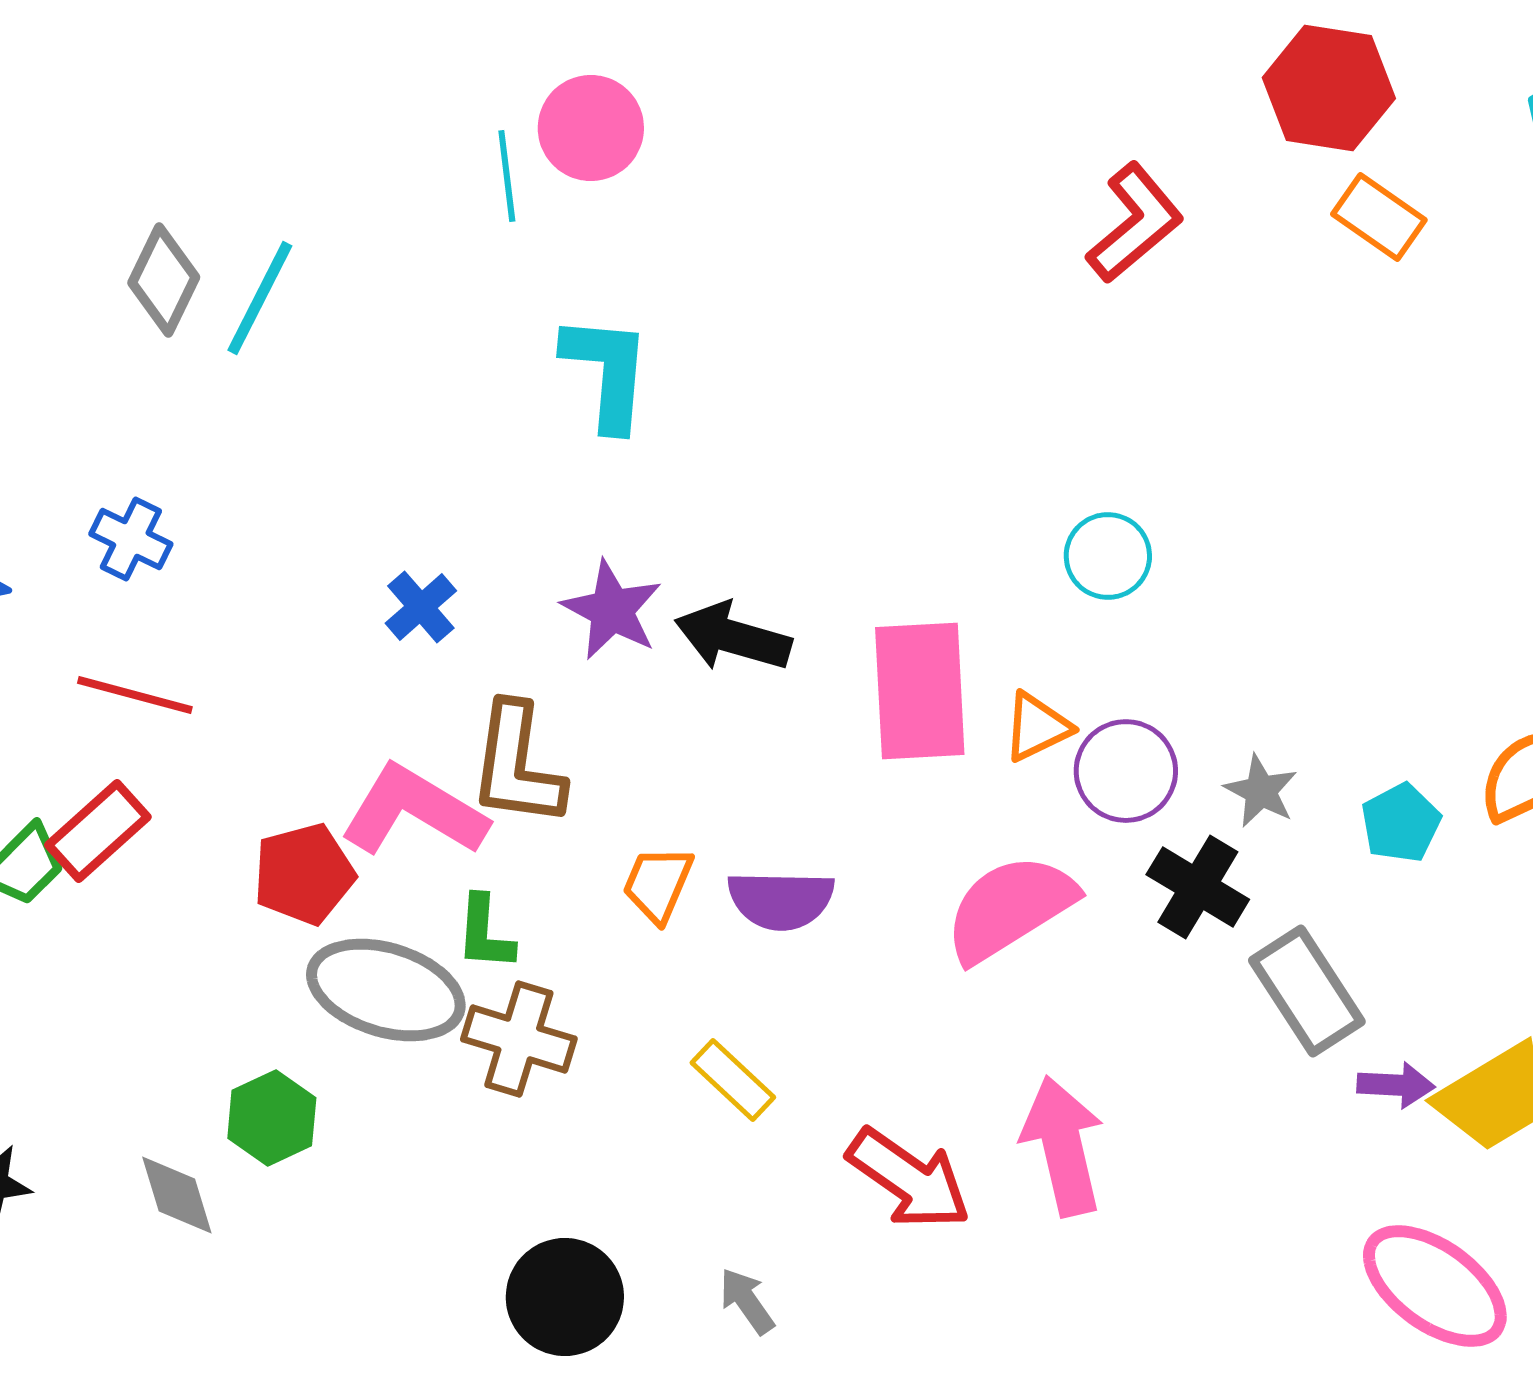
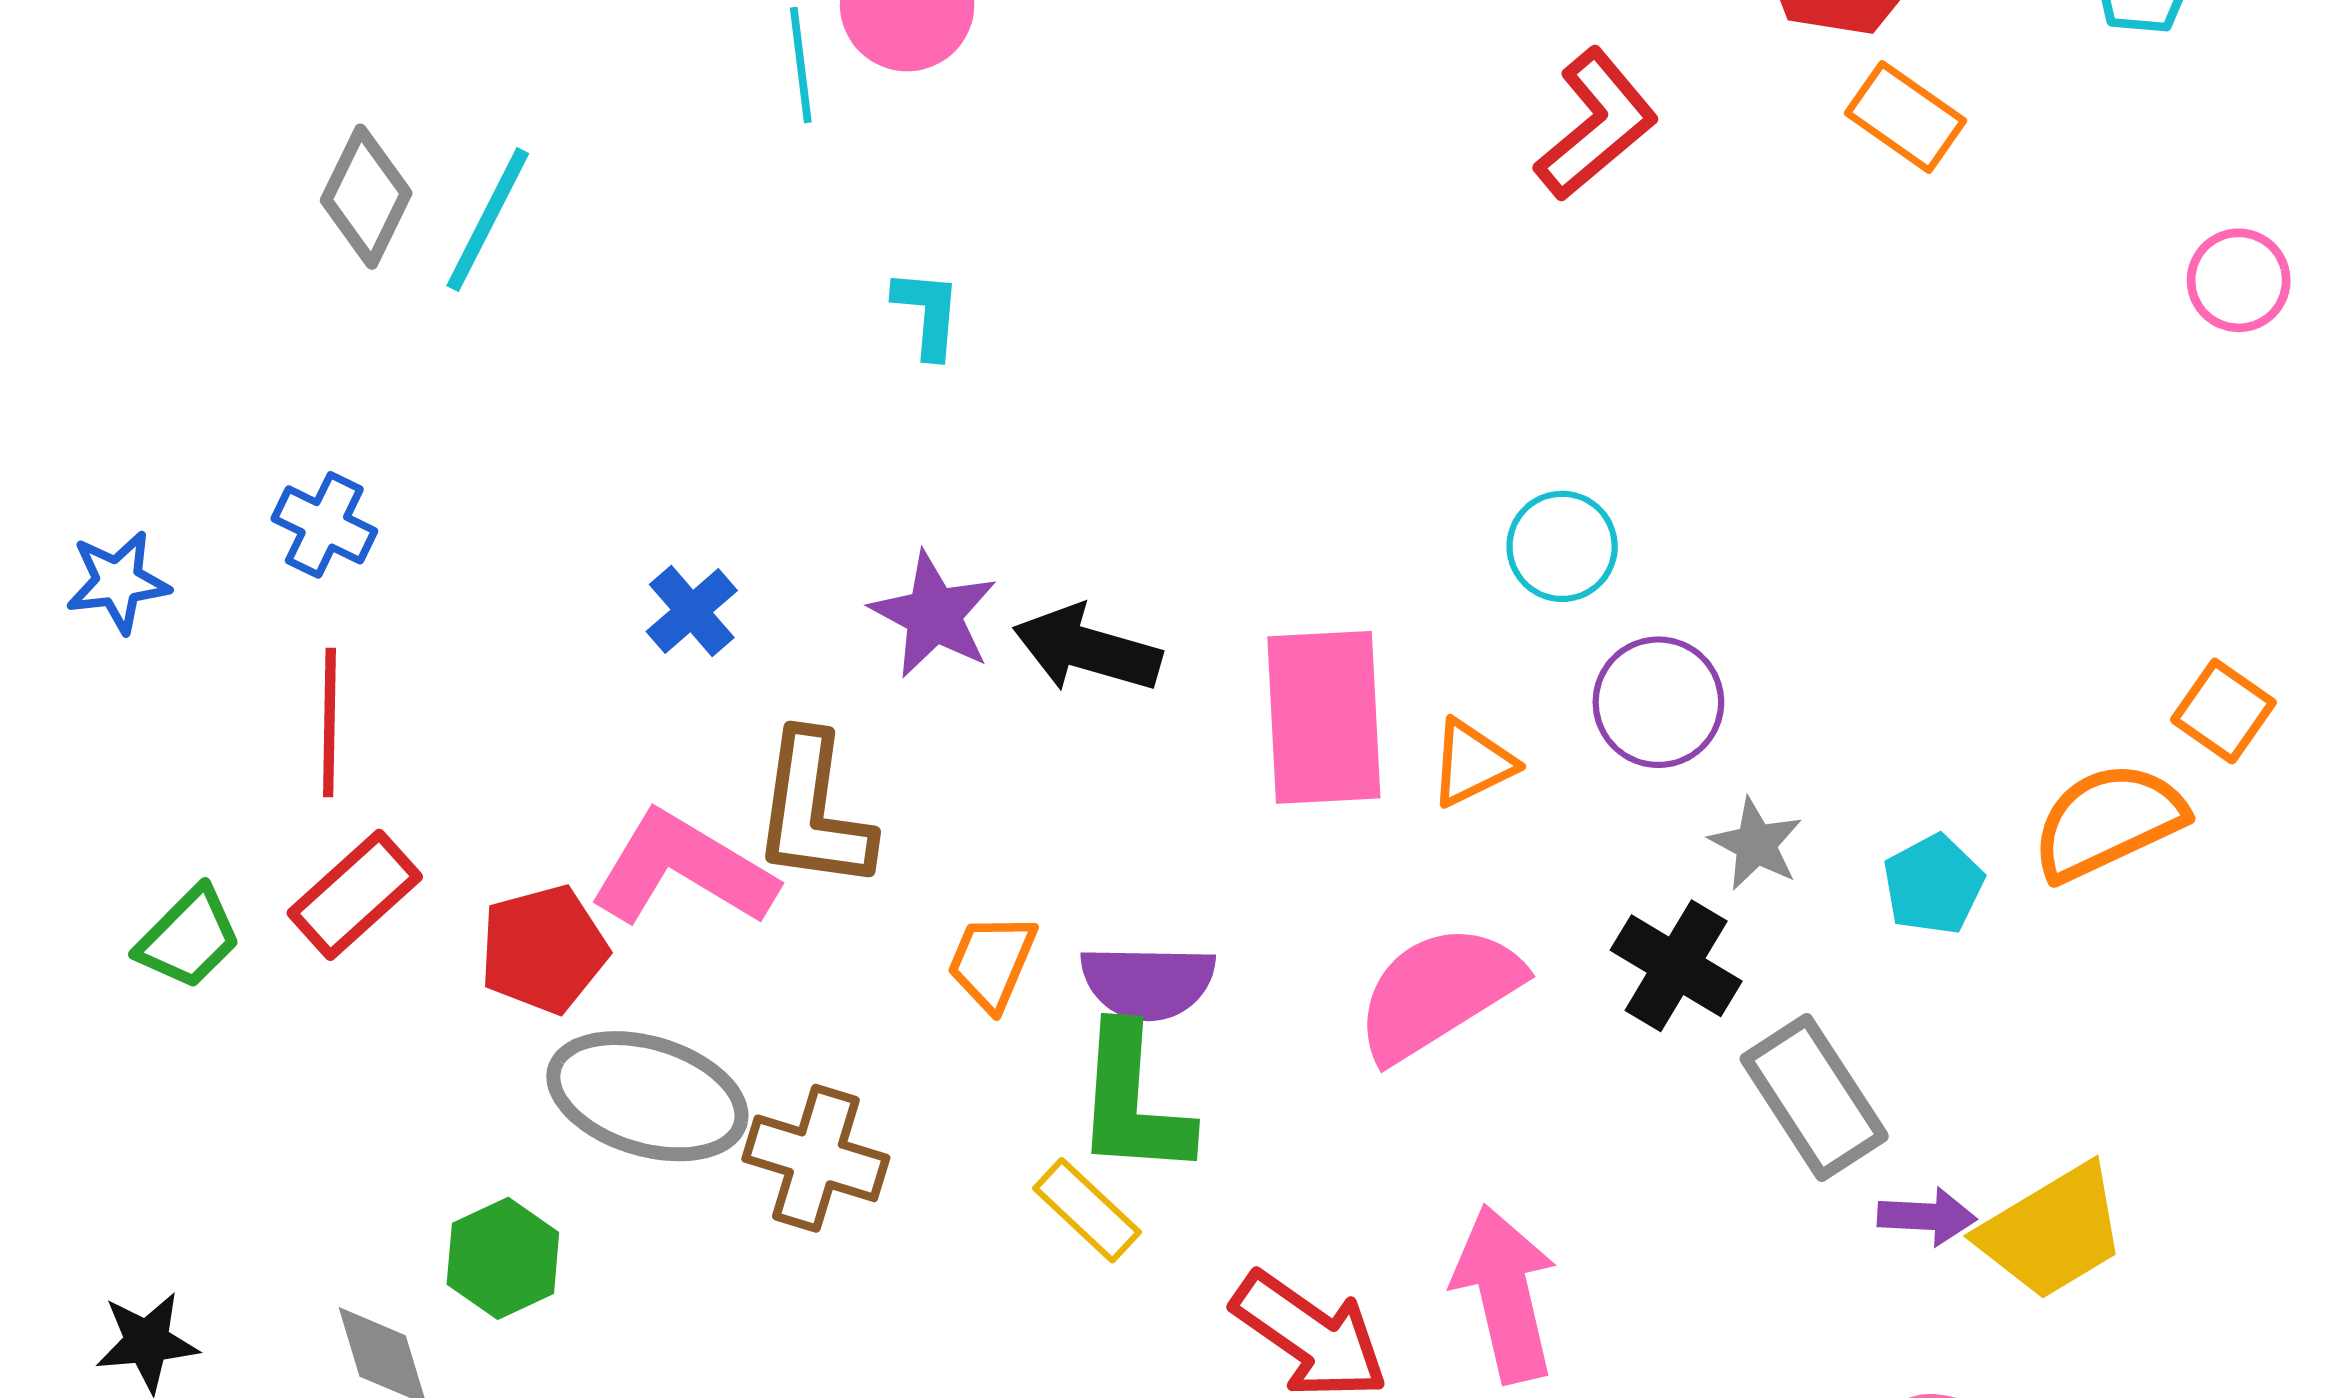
cyan L-shape: (607, 372) -> (927, 313), size x0.6
red line: (135, 695) -> (329, 722), turned 76
purple circle: (1126, 771) -> (1658, 702), moved
red rectangle: (98, 831) -> (355, 895), moved
green L-shape: (485, 933) -> (1133, 1101), moved, size x1.6

